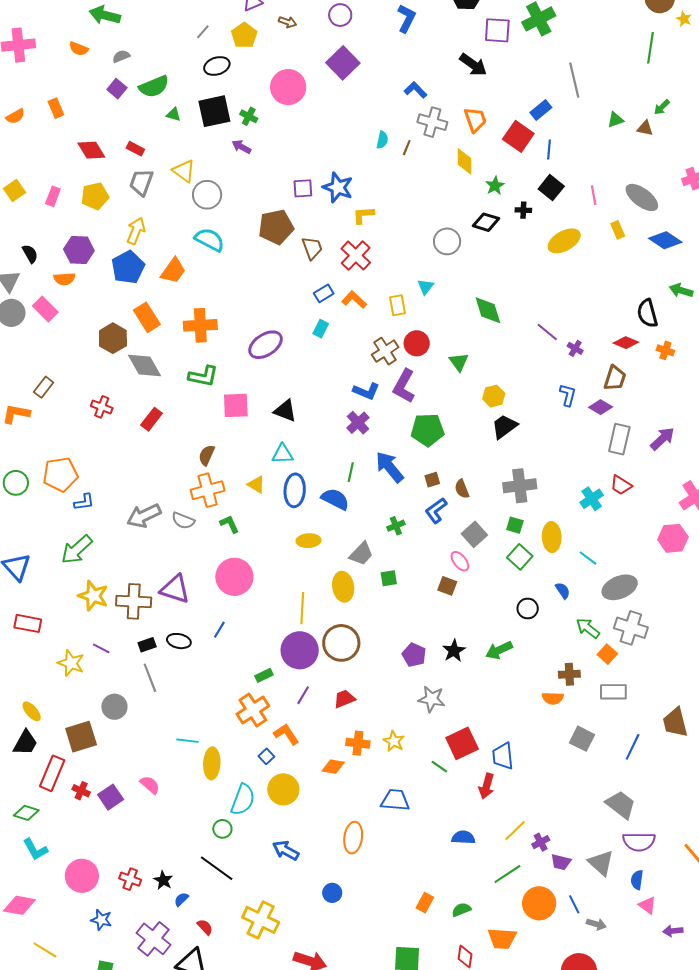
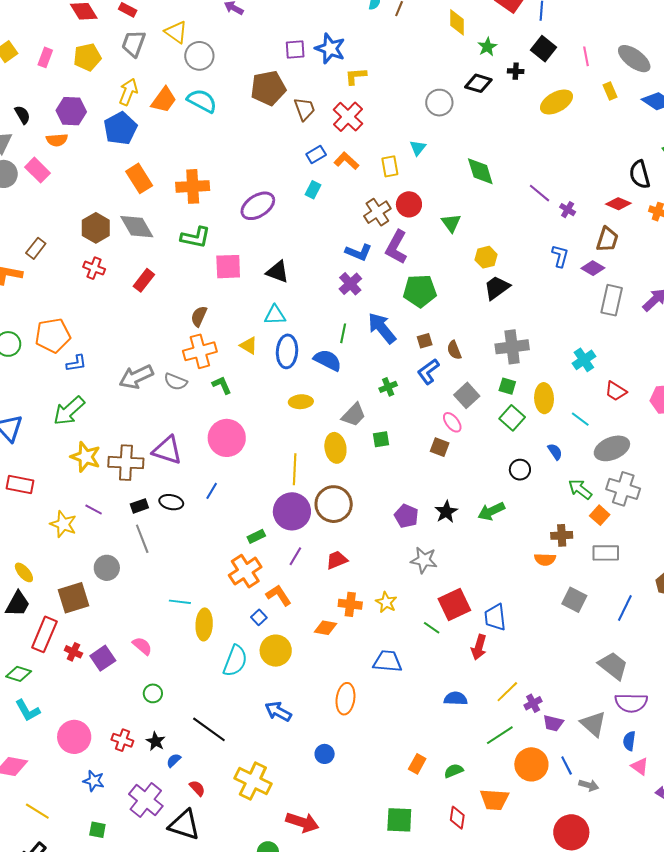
orange trapezoid: (173, 271) -> (164, 100), moved
brown hexagon: (113, 338) -> (96, 228), moved
red trapezoid: (621, 485) -> (616, 391), moved
green circle: (222, 829) -> (153, 693), moved

